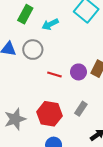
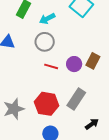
gray circle: (33, 50) -> (45, 42), moved
gray rectangle: (81, 109) -> (76, 99), size x1.5

